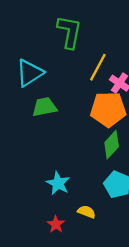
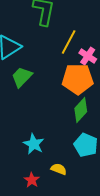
green trapezoid: (44, 107) -> (22, 77), turned -35

